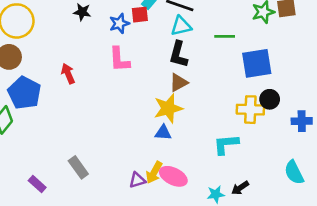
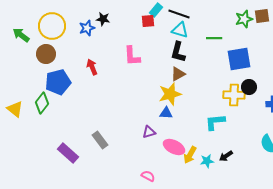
blue star: (119, 24) -> (87, 28), moved
cyan triangle: (181, 26) -> (180, 30), turned 30
blue pentagon: (24, 93) -> (58, 82), turned 30
yellow arrow: (154, 172) -> (190, 155), moved
purple triangle: (137, 180) -> (149, 132), moved
purple rectangle: (37, 184) -> (68, 153), size x1.5

